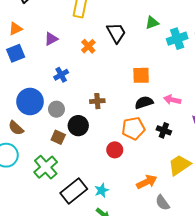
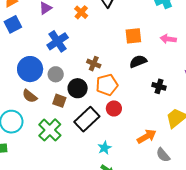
blue cross: (61, 75) -> (58, 41), size x1.5
pink arrow: (172, 100) -> (168, 39), moved
brown cross: (97, 101) -> (94, 64), turned 32
brown semicircle: (16, 128) -> (30, 96), moved
orange pentagon: (133, 128) -> (107, 85), moved
black rectangle: (74, 191) -> (87, 119), moved

